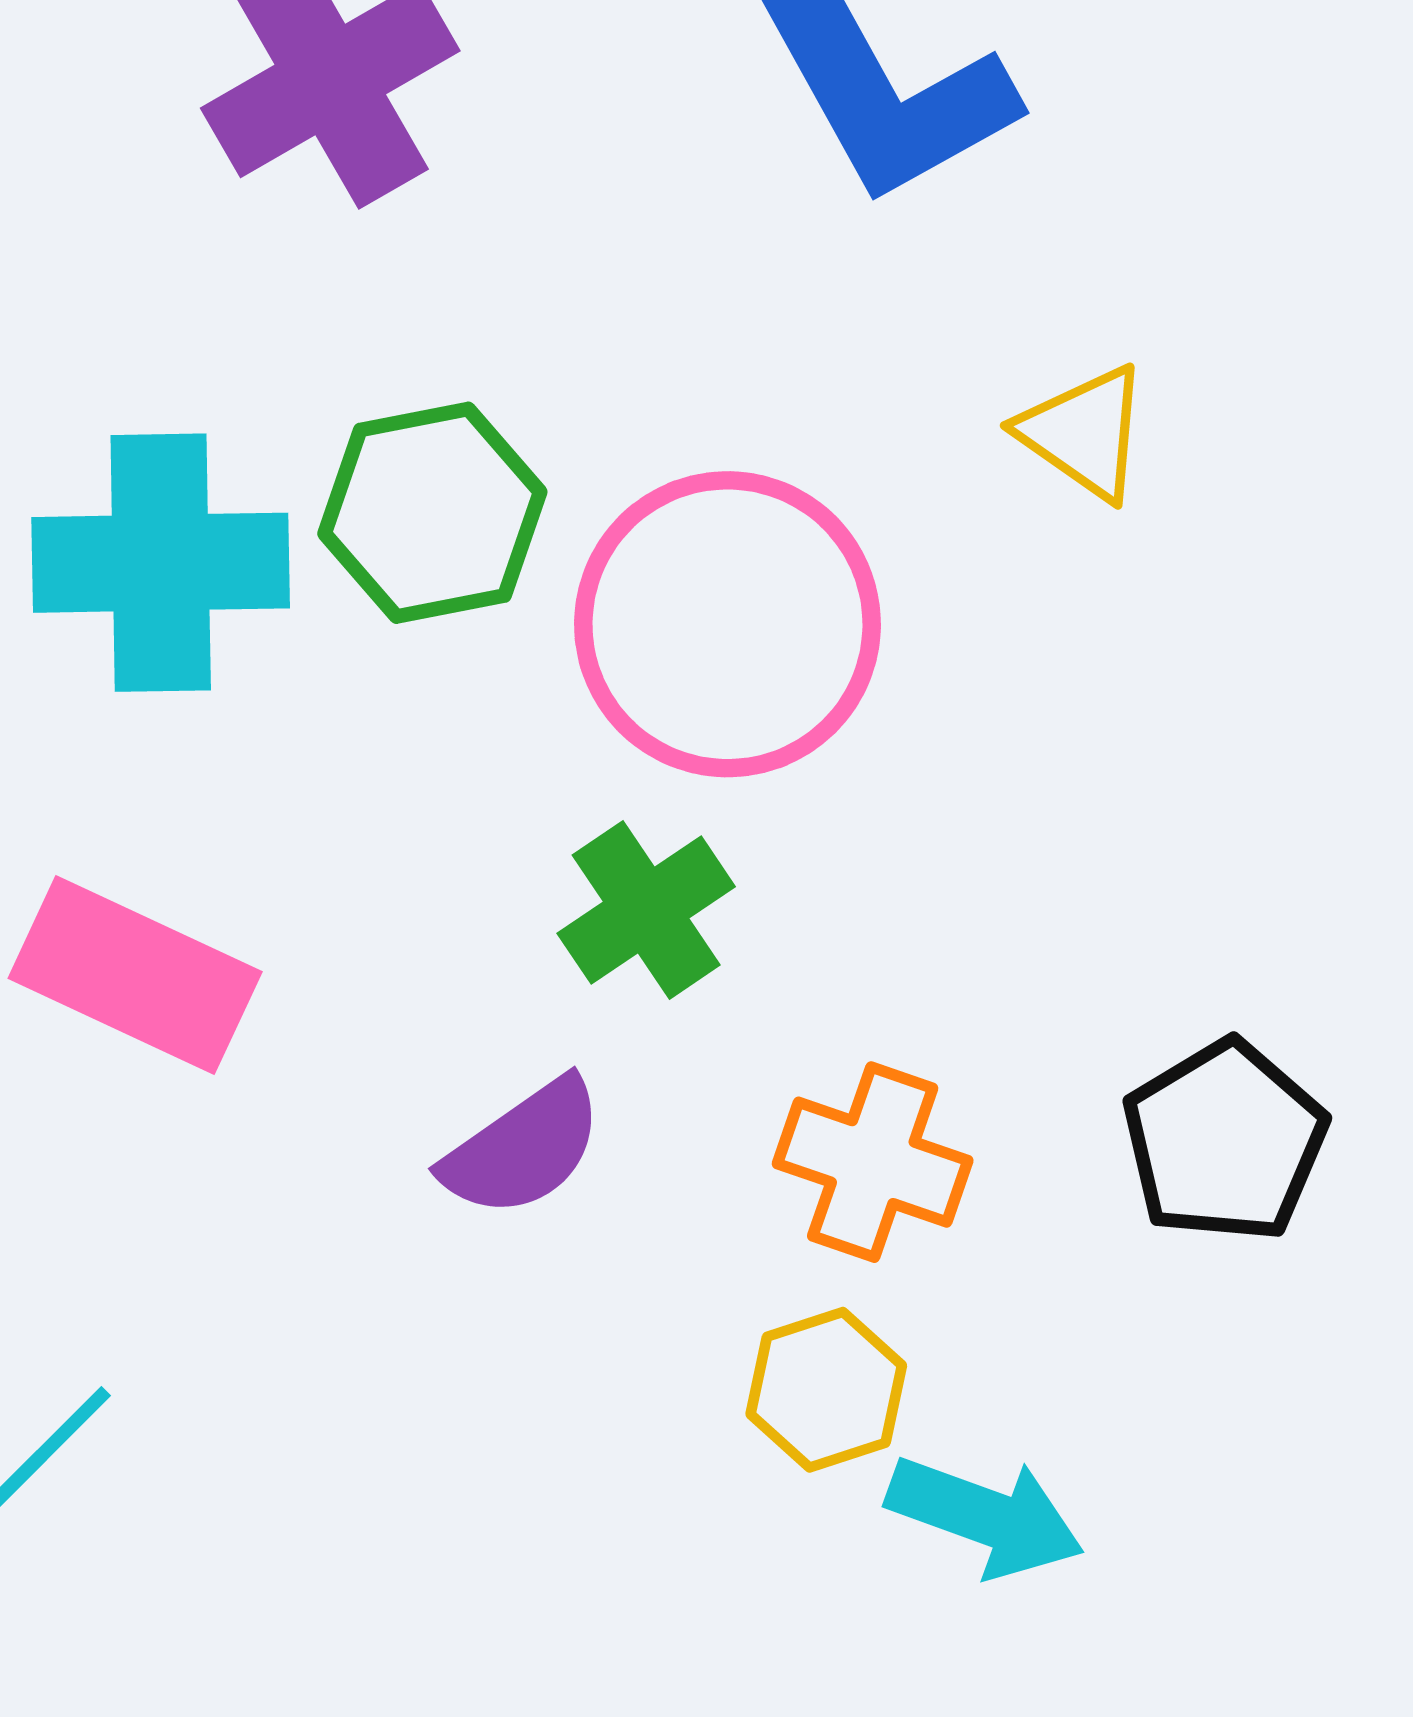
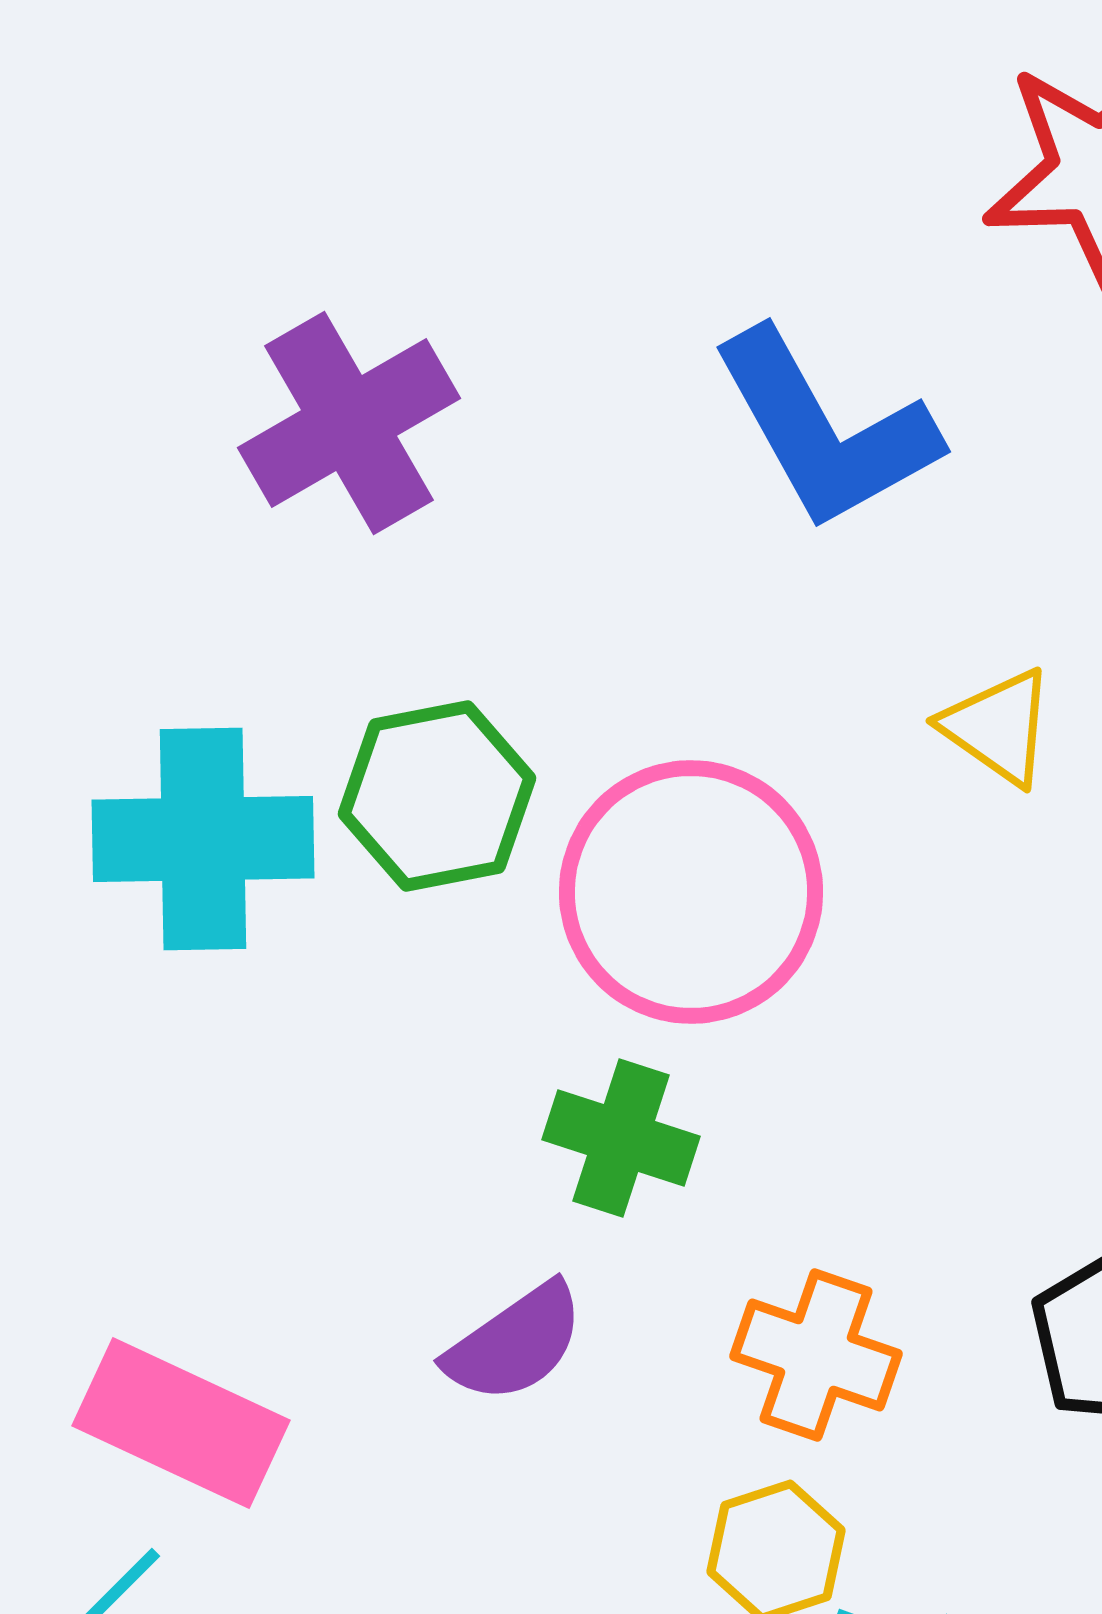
green cross: (646, 910) -> (621, 1138), turned -38
pink rectangle: (135, 975) -> (181, 1423), moved

